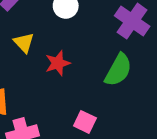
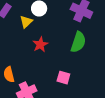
yellow triangle: (24, 43) -> (26, 22), moved, turned 40

